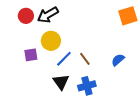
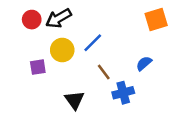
blue line: (64, 59) -> (93, 43), moved
blue semicircle: (118, 60) -> (144, 63), moved
blue cross: (87, 86) -> (123, 93), moved

